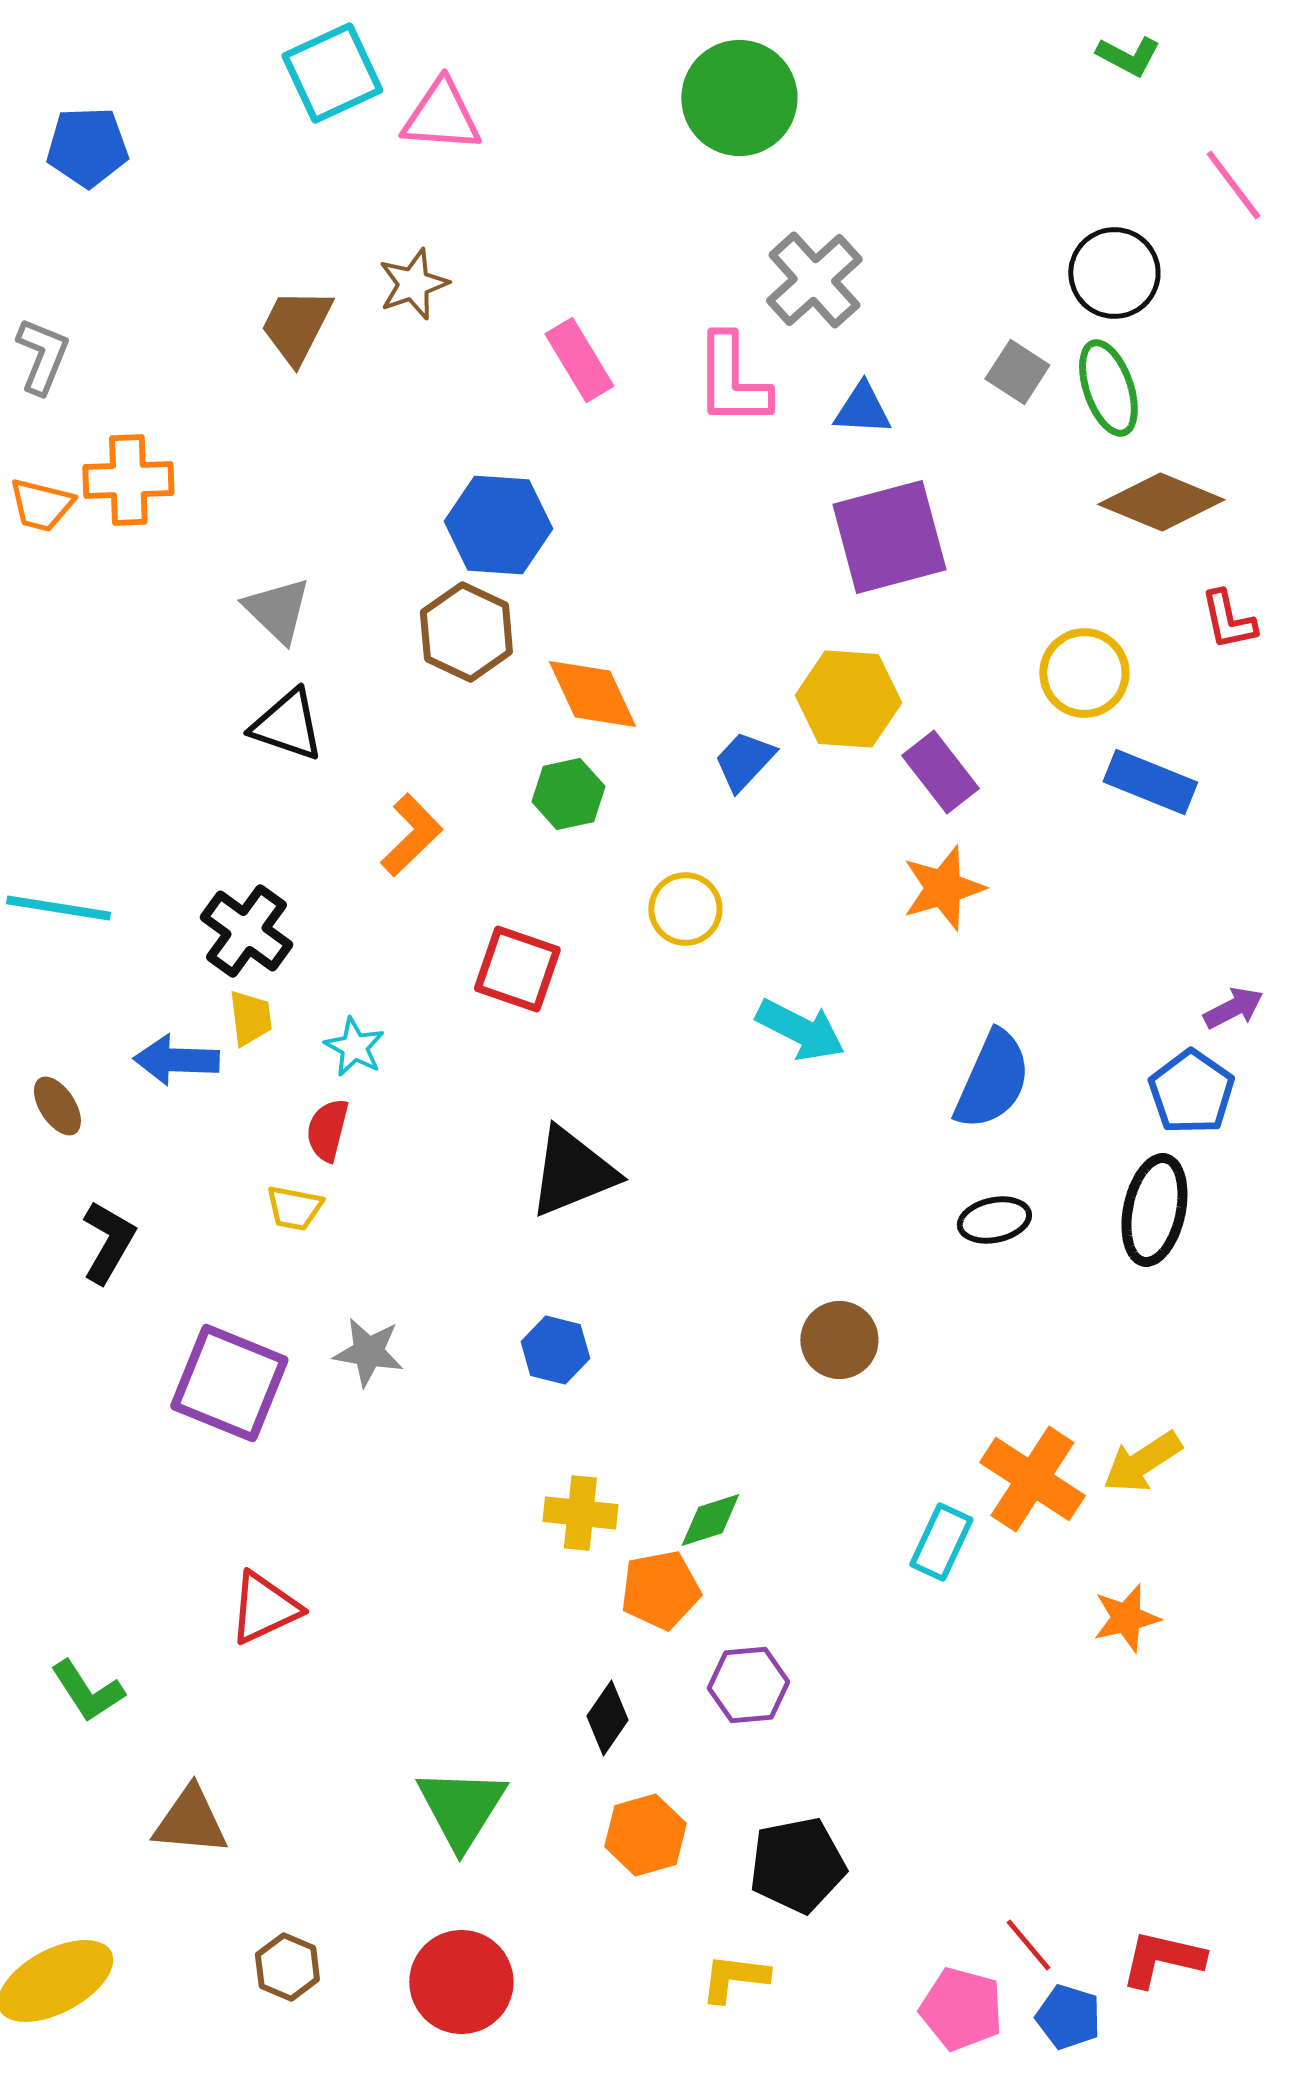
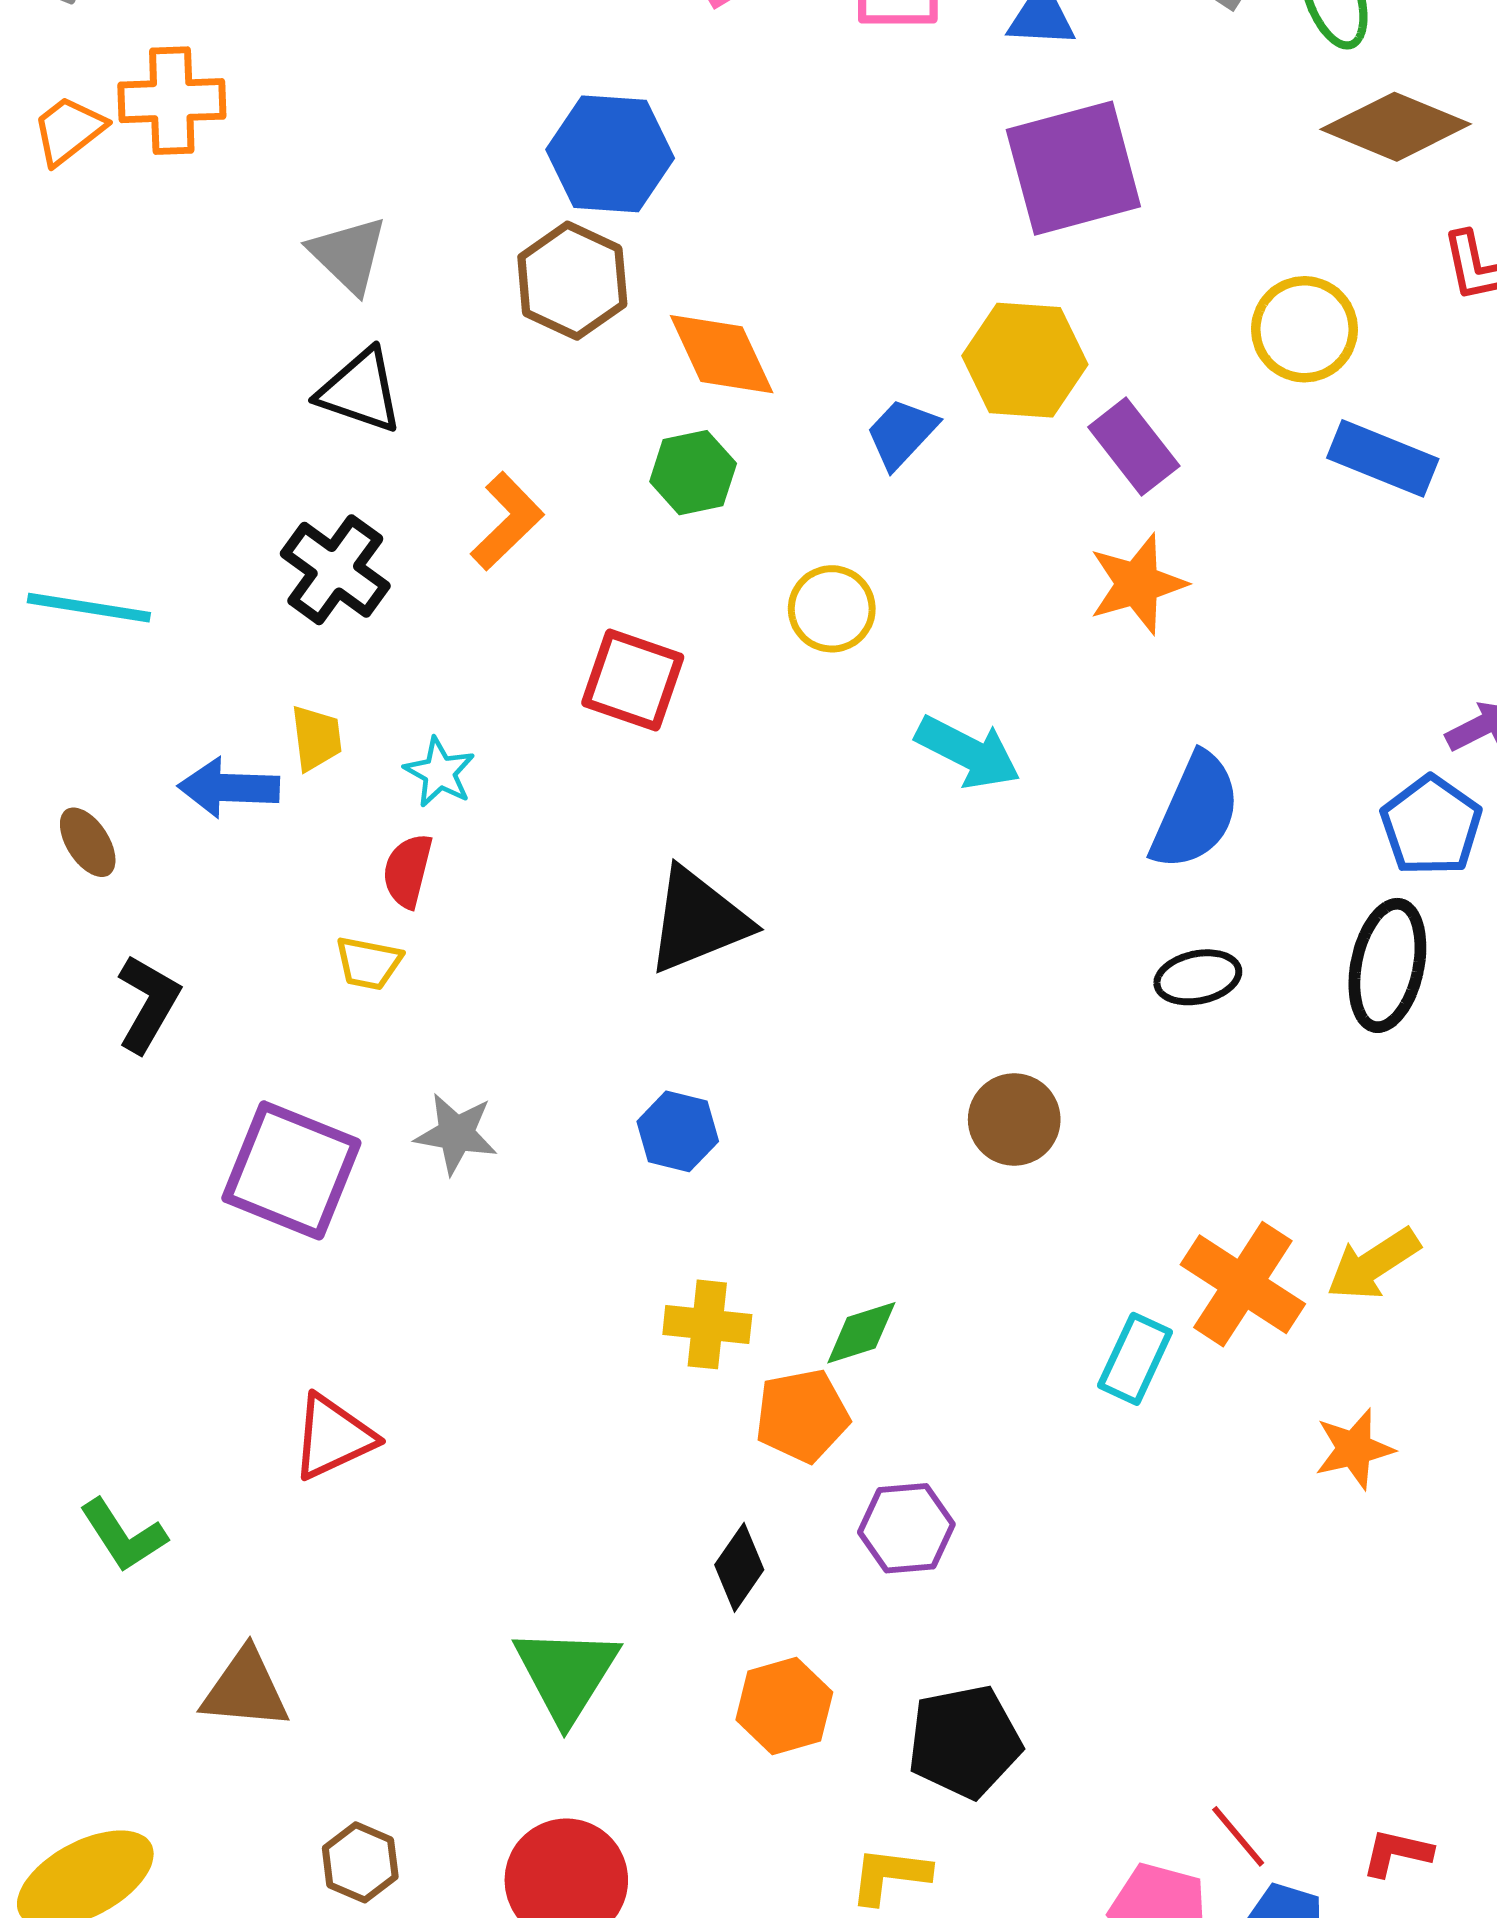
orange trapezoid: (41, 505) -> (69, 130), turned 128
black cross: (246, 931) -> (335, 570), moved
red L-shape: (1162, 1959) -> (1397, 1853), size x0.7

